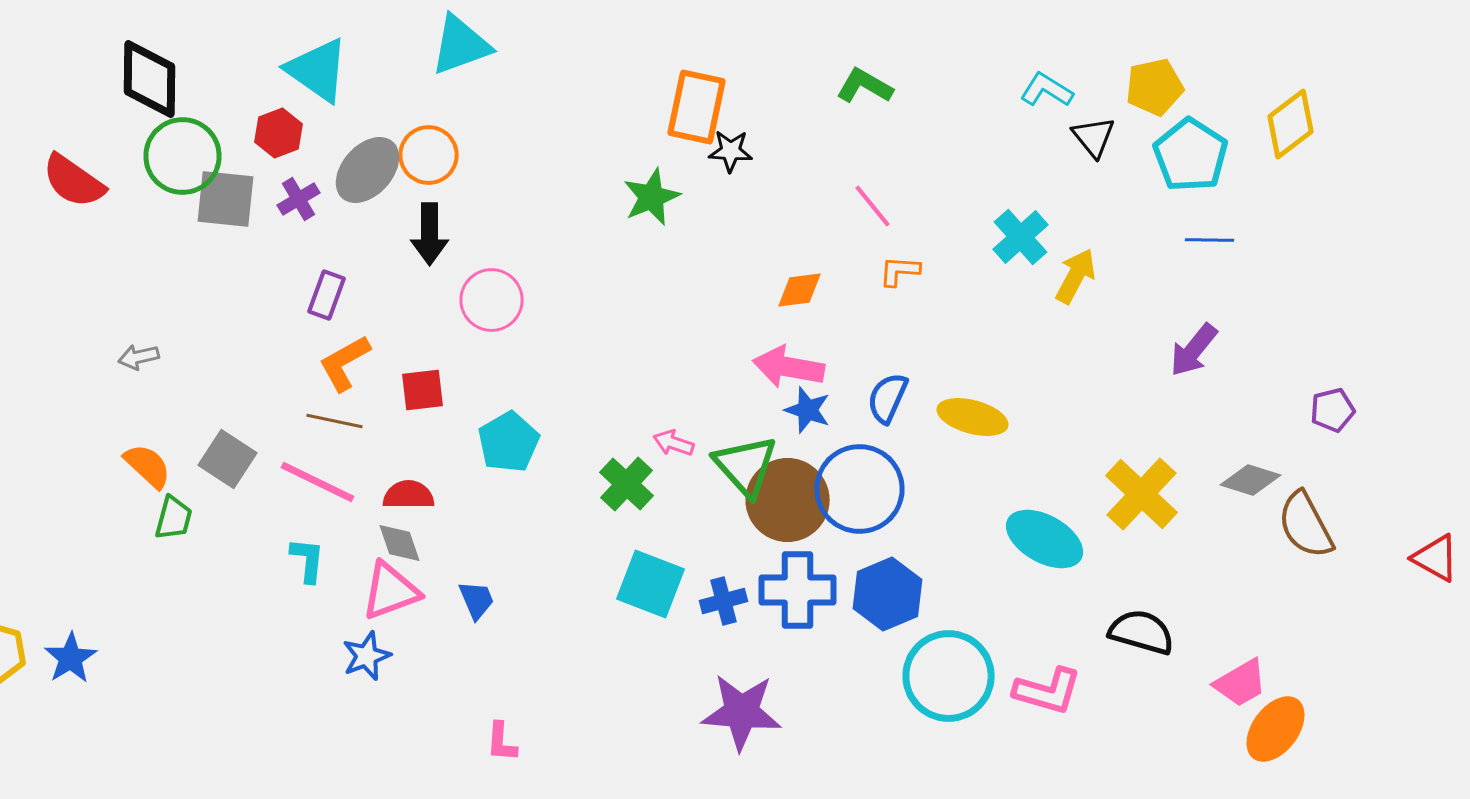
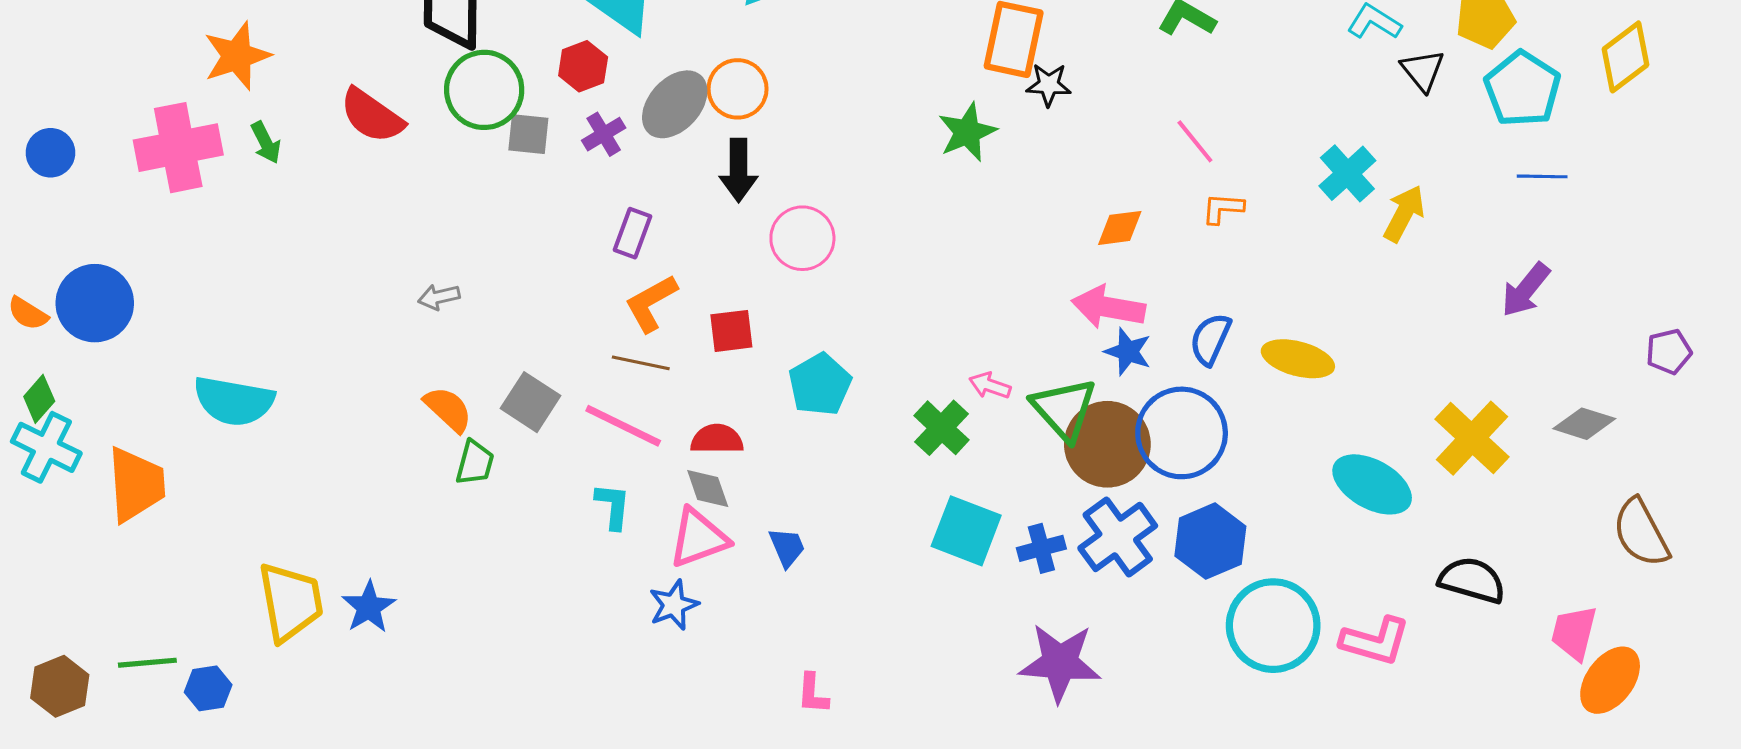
gray square: (226, 199) -> (528, 134), size x0.7
brown semicircle: (1306, 525) -> (1641, 533), moved
blue cross: (798, 590) -> (1118, 537), turned -36
pink trapezoid: (1240, 683) -> (1574, 633), turned 134

